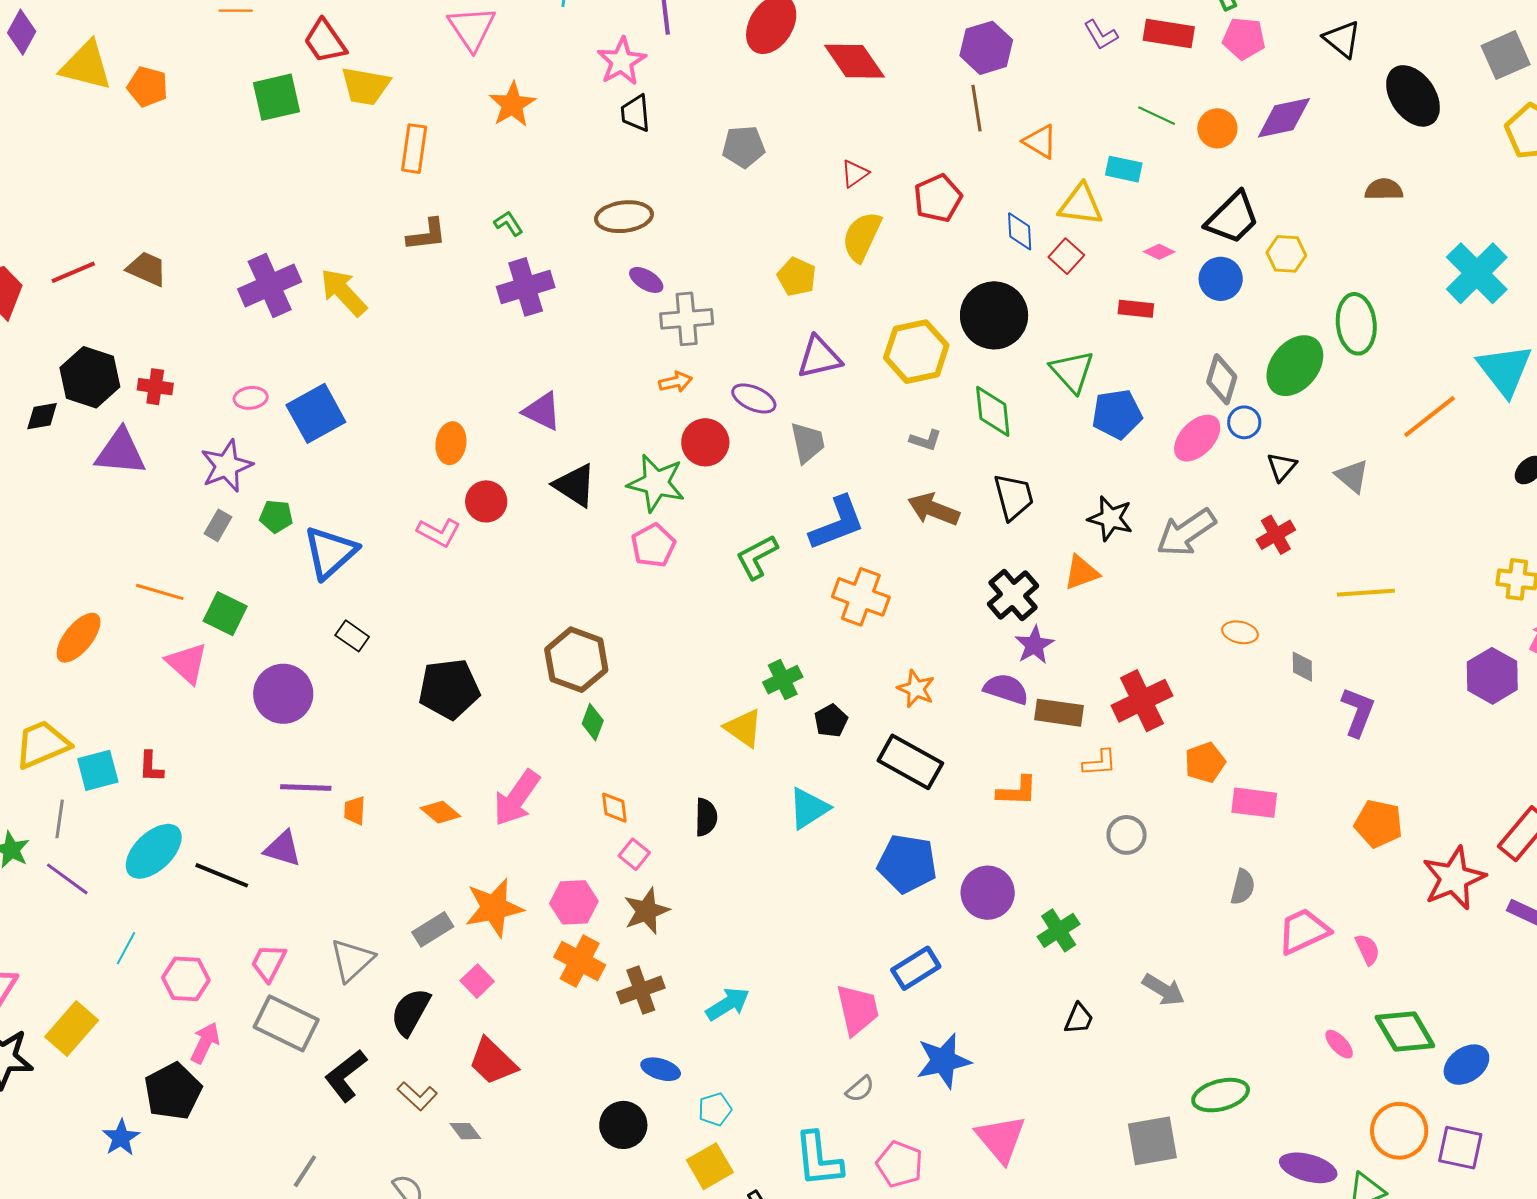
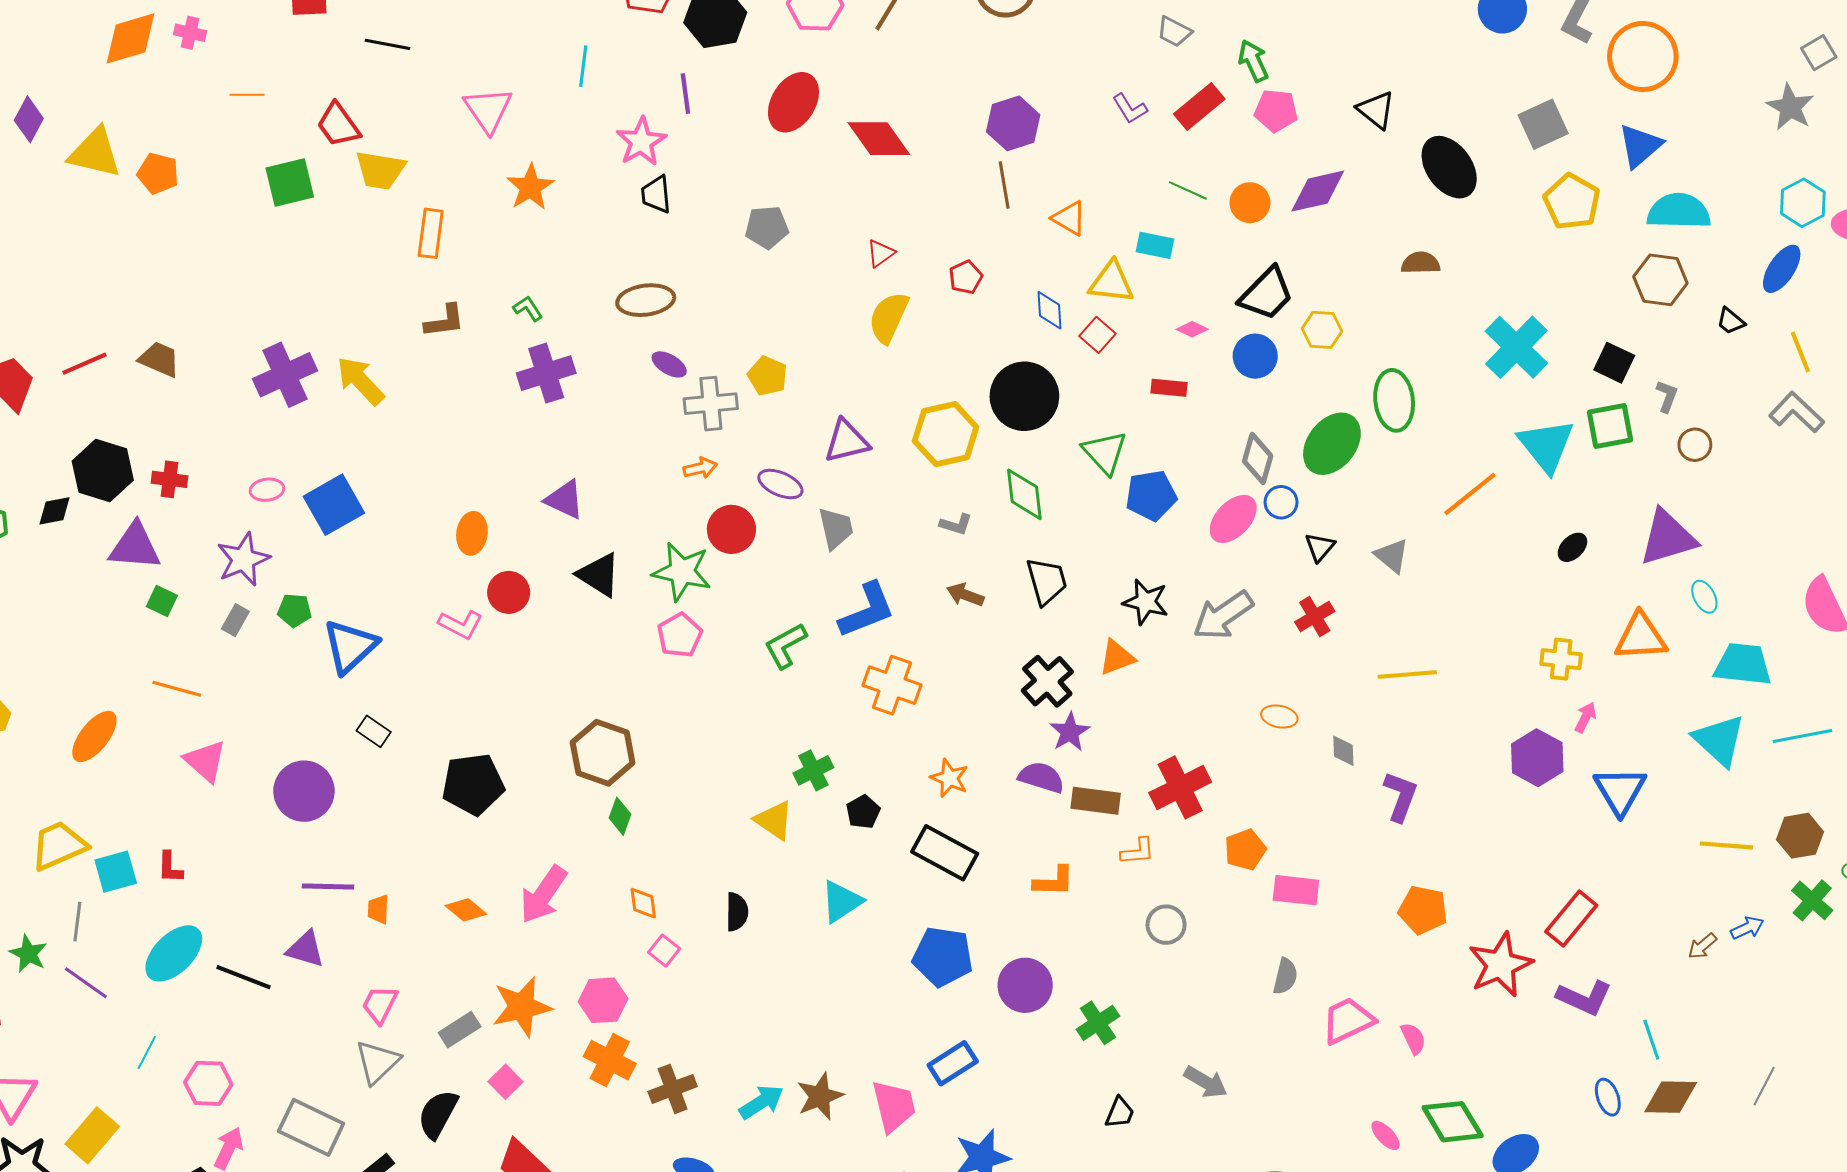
red rectangle: (1169, 34) -> (1199, 106), turned -48
red pentagon: (938, 198) -> (966, 277), size x0.7
yellow pentagon: (797, 277) -> (768, 376), moved
brown arrow: (934, 509) -> (965, 595), size x0.7
green square: (225, 614) -> (162, 601), moved, size x0.7
brown star: (646, 911) -> (820, 1096), moved
pink trapezoid: (268, 963) -> (380, 1004), moved

